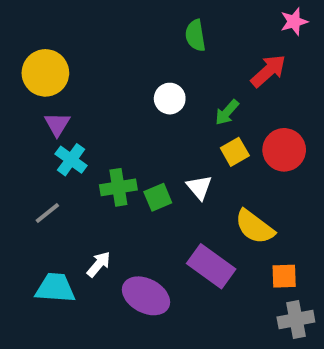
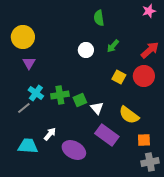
red arrow: (268, 71) -> (150, 50), moved
green arrow: (227, 112) -> (113, 46), moved
yellow square: (235, 152) -> (119, 77), turned -32
cyan cross: (71, 160) -> (36, 93), moved
white triangle: (199, 187) -> (97, 108), moved

